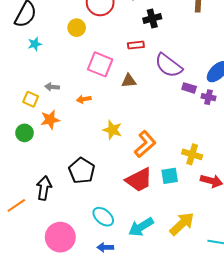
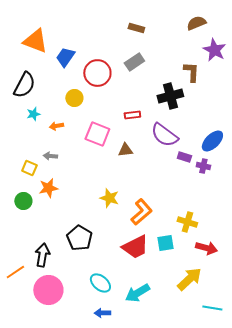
black cross: (152, 18) -> (170, 96), moved, size x1.4
orange arrow: (84, 99) -> (56, 126), moved
yellow arrow: (182, 224) -> (189, 279), moved
pink circle: (60, 237) -> (48, 290), moved

